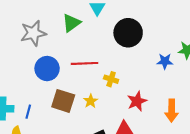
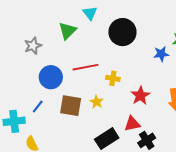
gray star: (33, 33) -> (33, 46), size x0.7
blue line: (28, 112) -> (38, 107), moved, turned 32

